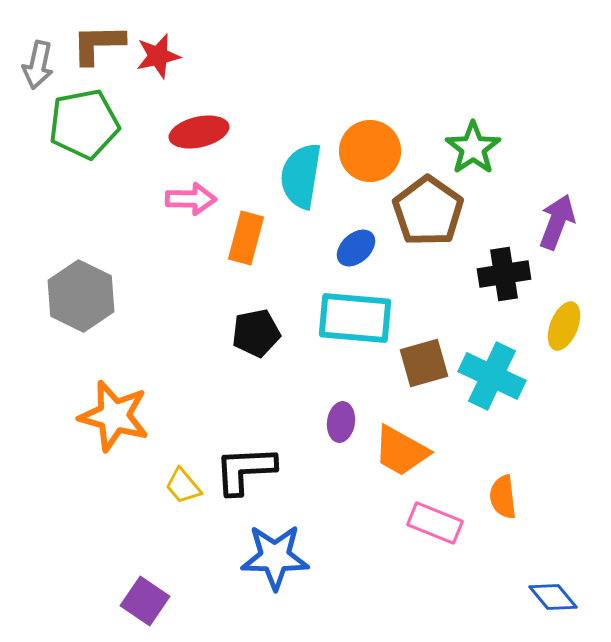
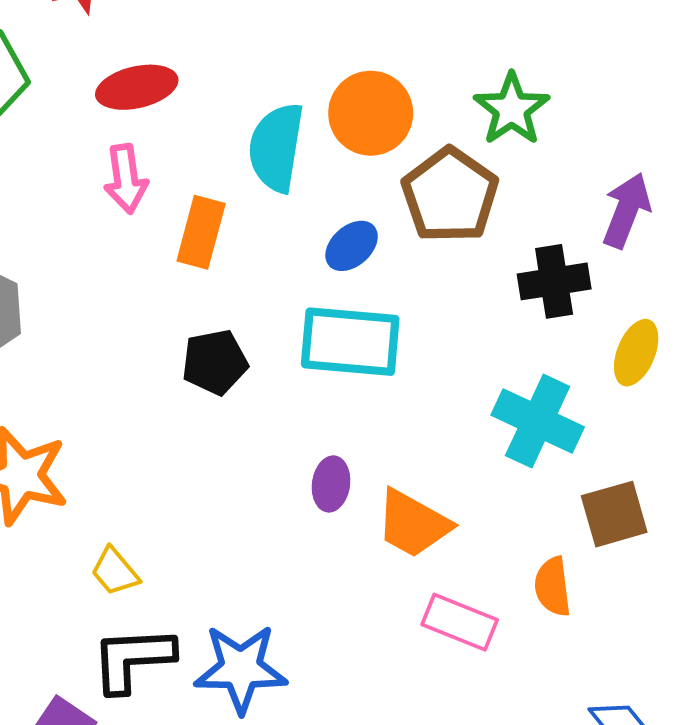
pink arrow: (191, 199) -> (126, 179), turned 81
brown square: (424, 363) -> (614, 514), moved
black L-shape: (245, 470) -> (133, 659), moved

